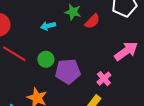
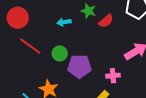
pink cross: (104, 79) -> (113, 76), turned 32

